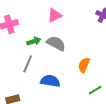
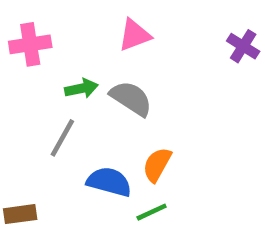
orange semicircle: (84, 65) -> (157, 165), moved
green line: (95, 90) -> (152, 212), moved

